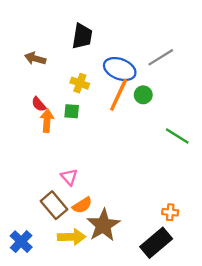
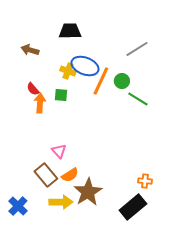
black trapezoid: (82, 36) -> (70, 31), turned -100
blue ellipse: (120, 69) -> (85, 66), moved
green line: (177, 136) -> (138, 99), moved

